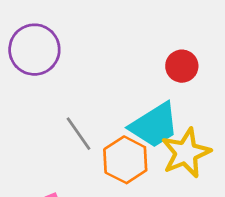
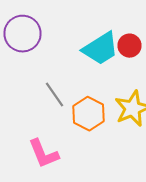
cyan trapezoid: (154, 125) -> (100, 49), moved

